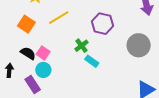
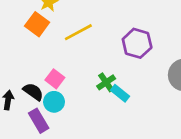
orange square: (26, 24) -> (37, 24), moved
green cross: (81, 46) -> (106, 82), moved
black semicircle: (28, 53) -> (33, 92), moved

